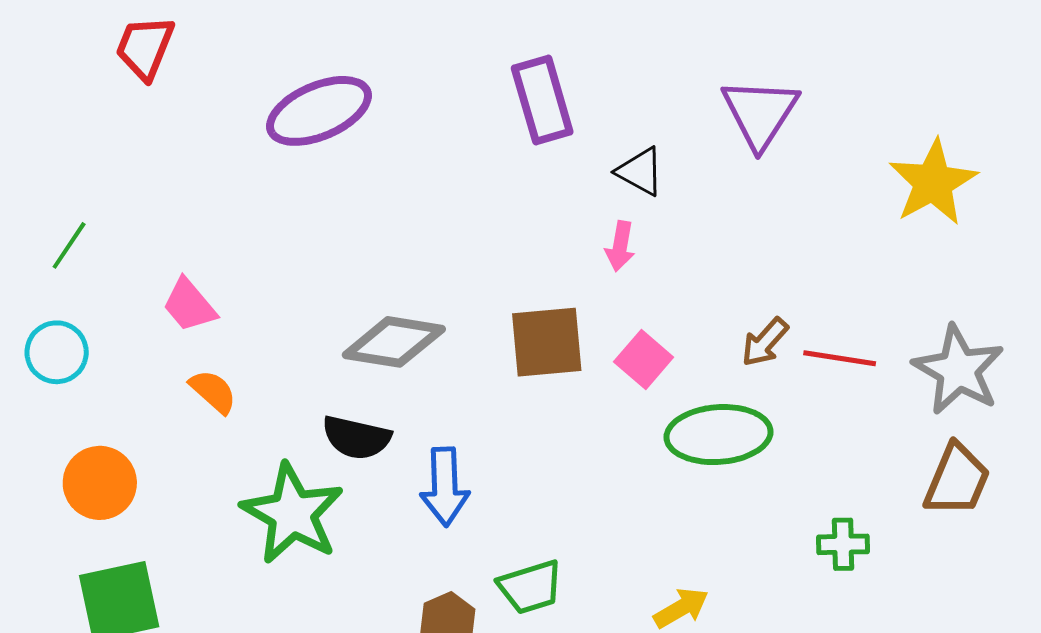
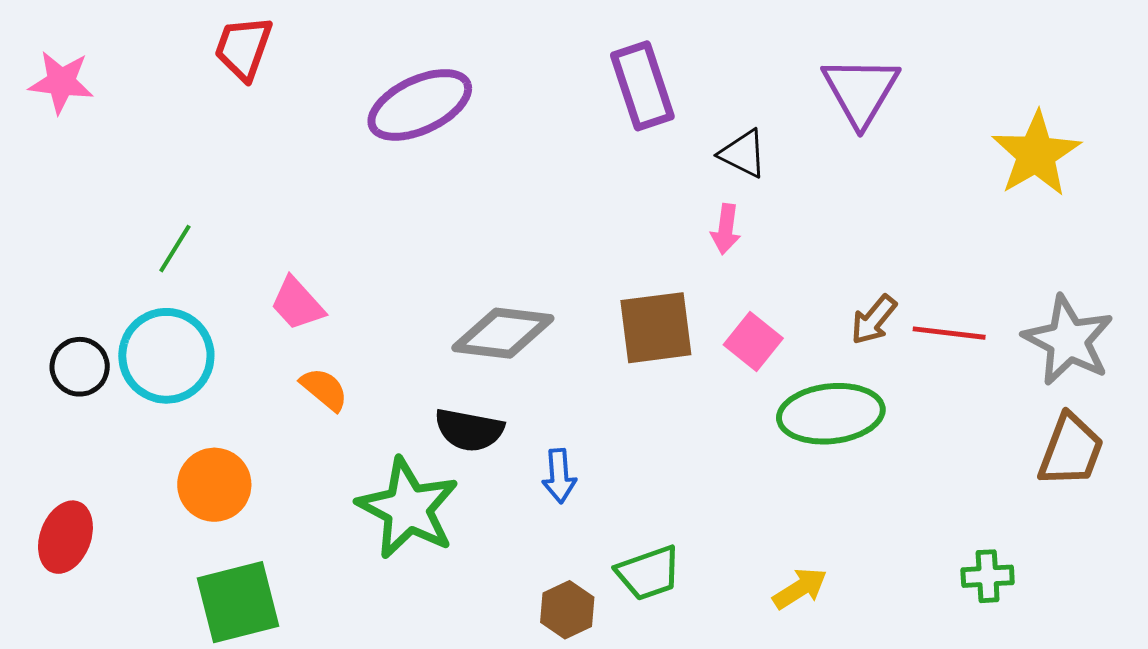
cyan circle: (57, 352) -> (166, 356), size x1.5
blue arrow: (445, 487) -> (559, 476), size x0.7
green cross: (843, 544) -> (988, 576), moved

